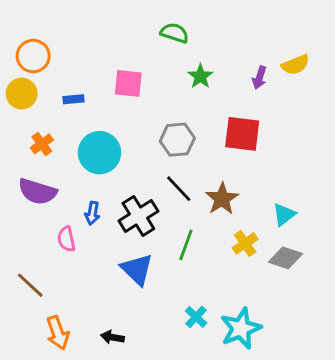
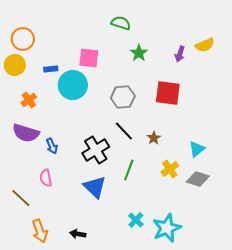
cyan circle: (99, 153) -> (73, 85), moved
brown star: (222, 199) -> (154, 138), size x0.6
blue arrow: (92, 213) -> (52, 146), moved, turned -35
pink semicircle: (66, 239) -> (46, 178), moved

